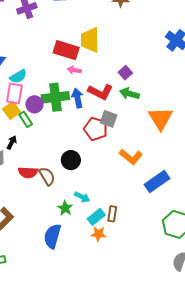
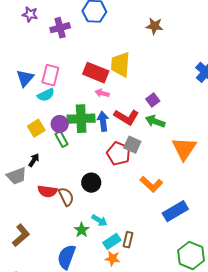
pink rectangle: (14, 93) -> (50, 75), moved
green rectangle: (26, 119) -> (62, 139), moved

